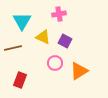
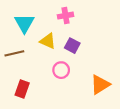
orange triangle: (79, 71) -> (100, 85), moved

